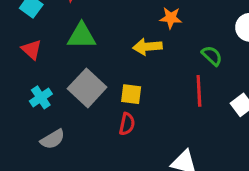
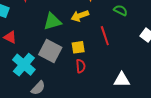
green triangle: (82, 36) -> (52, 21), moved
red line: (199, 91) -> (105, 36), moved
cyan cross: (41, 97) -> (24, 65), size x1.6

